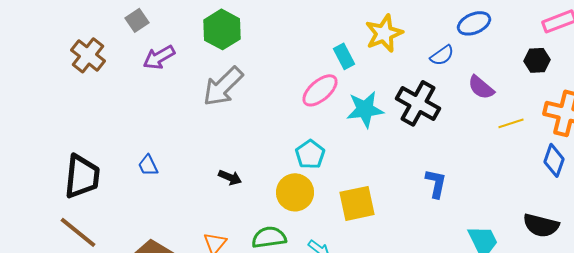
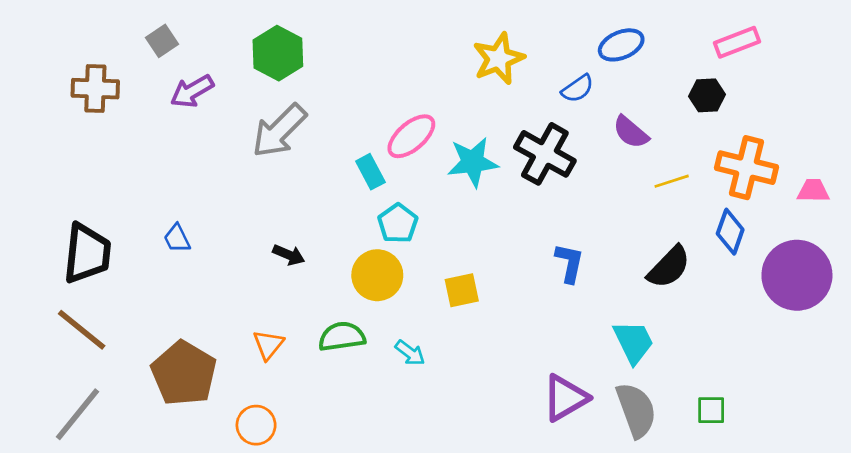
brown cross: (88, 55) -> (95, 89), turned -36
cyan rectangle: (344, 56) -> (370, 172), moved
yellow square: (357, 203) -> (462, 290), size x0.7
black semicircle: (541, 225) -> (669, 267), moved, turned -60

